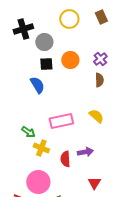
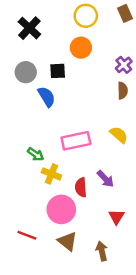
black cross: (23, 29) -> (29, 28), turned -30
gray circle: (44, 42) -> (26, 72), moved
orange circle: (70, 60) -> (81, 48), moved
purple arrow: (85, 152) -> (105, 179), turned 56
pink circle: (38, 182) -> (61, 209), moved

